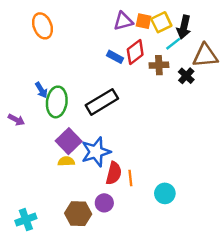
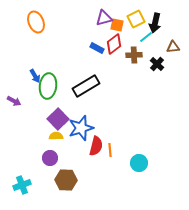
orange square: (143, 21) -> (117, 25), moved
brown triangle: (205, 56) -> (173, 47), size x0.6
purple circle: (104, 203) -> (50, 158), moved

